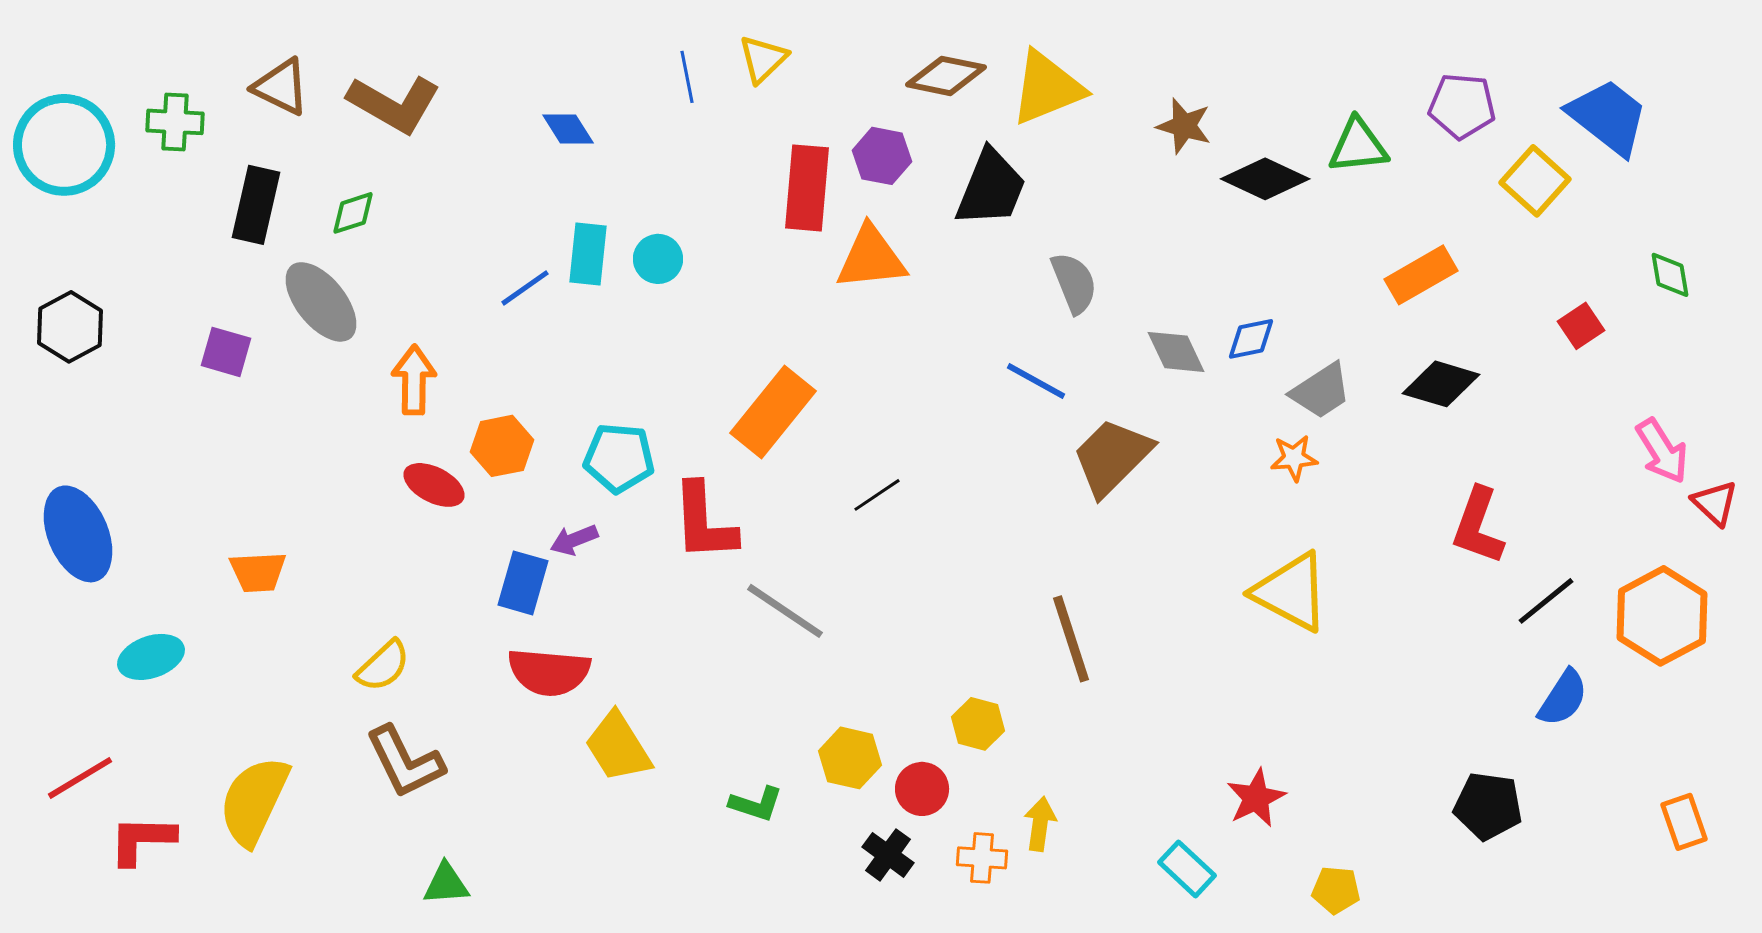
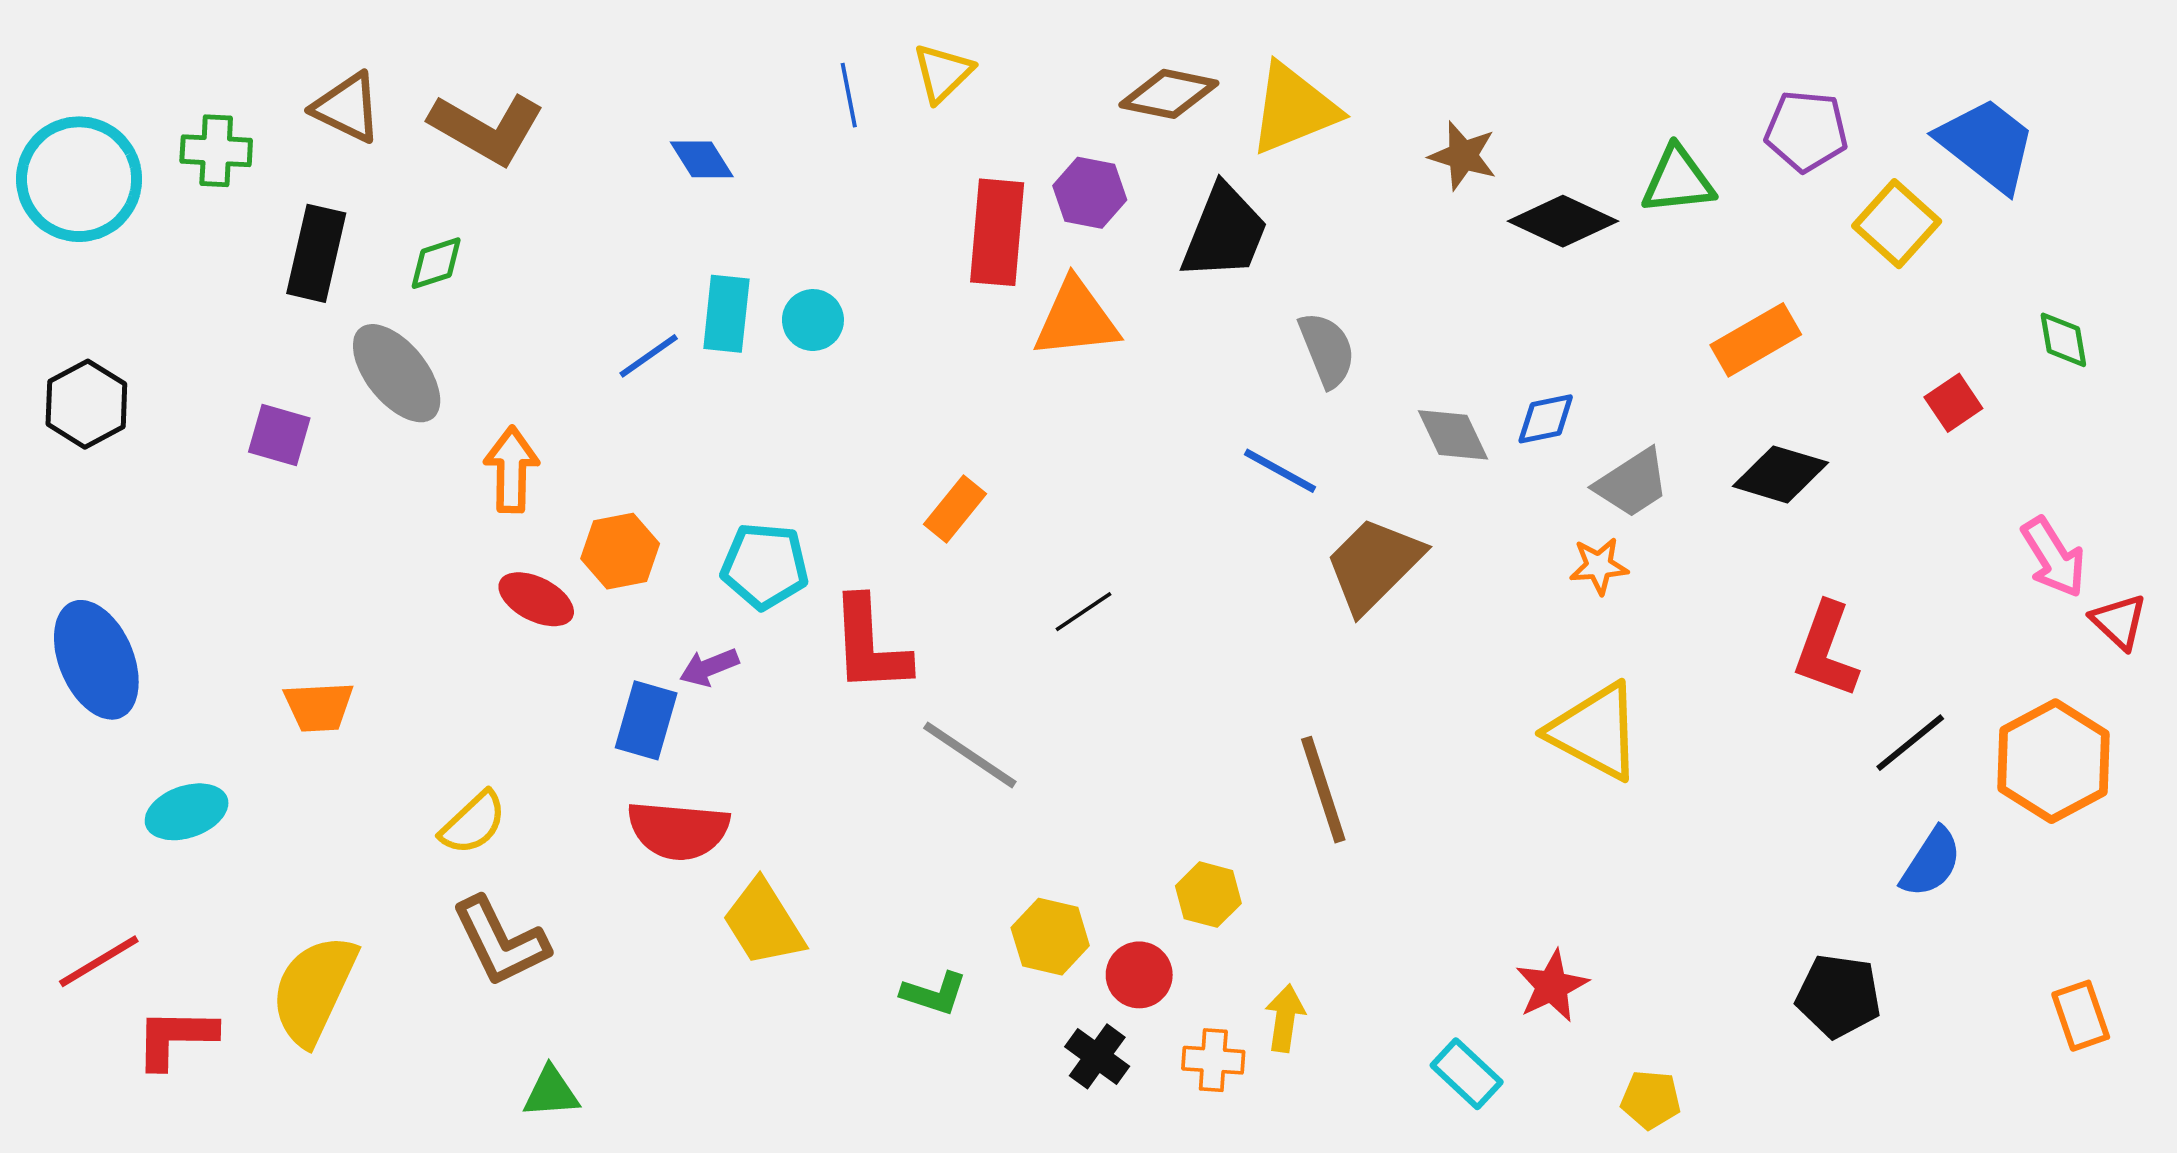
orange rectangle: (773, 412) -> (955, 509), size x0.6

